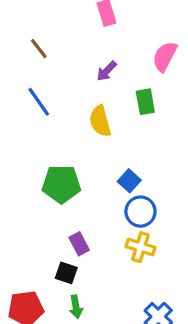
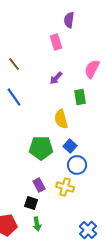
yellow semicircle: (100, 121) -> (61, 119), moved
green pentagon: (61, 184) -> (41, 148), moved
yellow cross: (140, 247) -> (65, 187), moved

